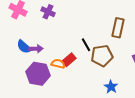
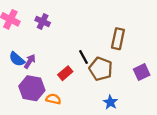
purple arrow: (36, 49) -> (30, 61), turned -56
brown pentagon: (102, 56) -> (101, 69), turned 30
orange semicircle: (58, 64) -> (53, 99), moved

